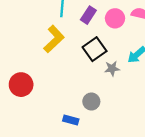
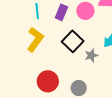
red circle: (21, 85) -> (48, 81), moved

